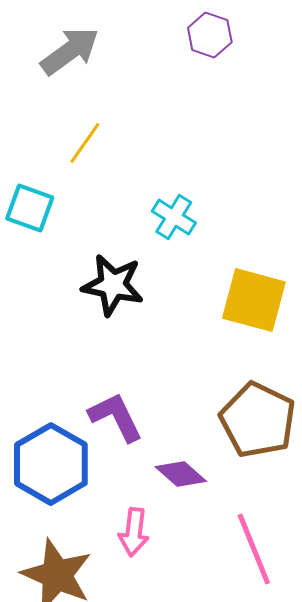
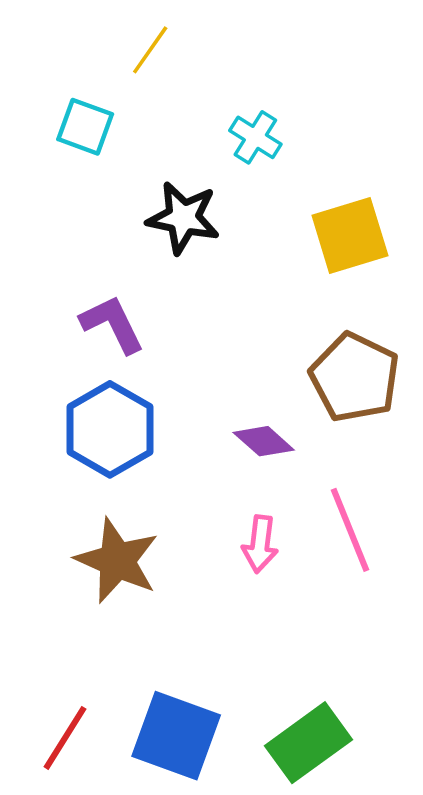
yellow square: (254, 300) -> (350, 235), turned -32
purple L-shape: (116, 417) -> (112, 324), moved
pink arrow: (134, 532) -> (260, 544), moved

